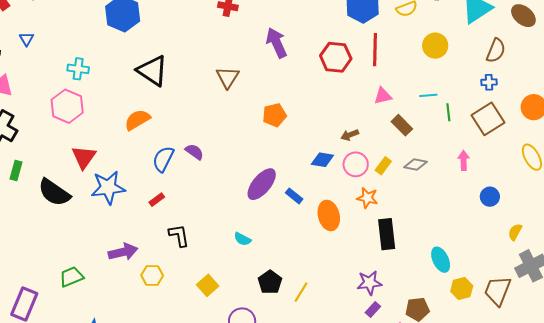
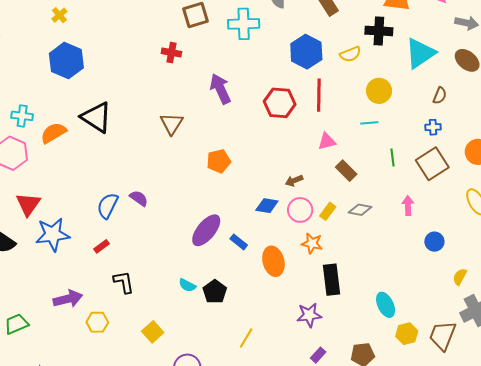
brown semicircle: (496, 51) -> (440, 96), size x0.7
cyan line: (428, 95) -> (369, 123), moved
orange semicircle: (137, 120) -> (53, 133), moved
black pentagon: (270, 282) -> (215, 292), moved
purple star: (369, 283) -> (309, 315), moved

